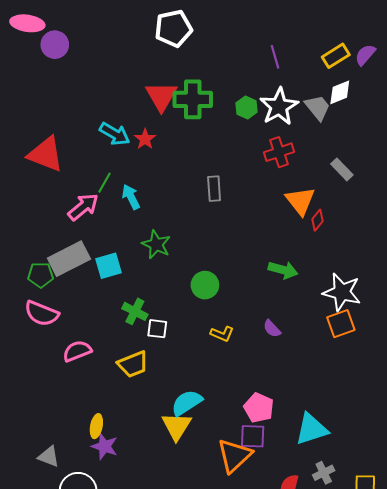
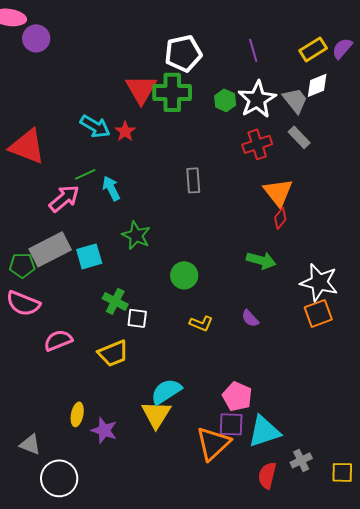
white pentagon: (173, 28) -> (183, 53), moved
gray rectangle: (342, 169) -> (299, 137), moved
green line: (104, 183) -> (85, 174), turned 35
red diamond: (318, 220) -> (280, 218), moved
cyan triangle: (311, 429) -> (264, 431), moved
purple star: (104, 446) -> (104, 430), moved

